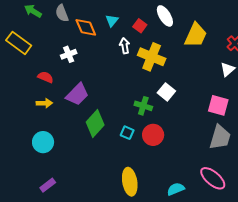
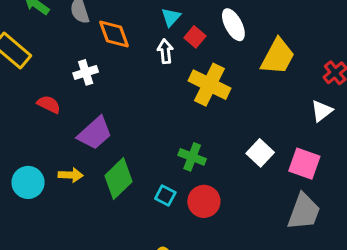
cyan triangle: (112, 21) -> (171, 17), moved
white arrow: (125, 46) -> (165, 51), moved
white square: (166, 92) -> (260, 153), moved
yellow arrow: (44, 103) -> (71, 175), moved
cyan circle: (43, 142) -> (28, 182), moved

